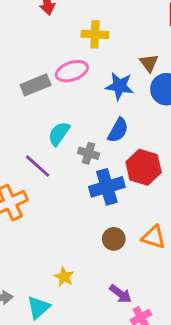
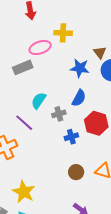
pink ellipse: (72, 71) -> (40, 48), moved
gray cross: (89, 153) -> (59, 114), turned -32
blue cross: (107, 187) -> (71, 137), size x0.6
yellow star: (64, 277) -> (24, 192), moved, size x1.6

